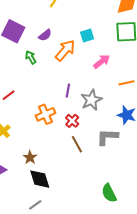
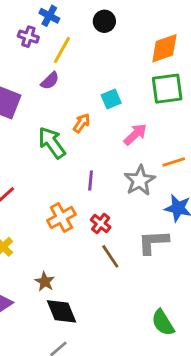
purple semicircle: (45, 35) -> (50, 81), moved
orange arrow: (65, 50) -> (82, 123), size x0.6
green arrow: (31, 57) -> (52, 143), moved, size x1.6
gray star: (91, 100) -> (140, 180), moved

